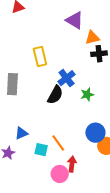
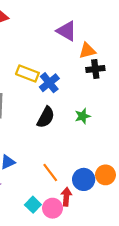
yellow rectangle: (40, 57) -> (27, 73), turned -54
blue cross: (67, 78) -> (49, 83), moved
blue circle: (95, 133) -> (84, 179), moved
cyan square: (41, 150) -> (33, 205), moved, turned 32

